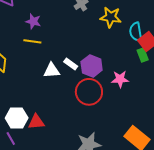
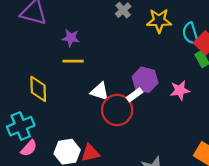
white rectangle: (71, 64) -> (135, 95), moved, turned -64
white triangle: (52, 70) -> (100, 91), turned 30
red circle: (89, 92) -> (117, 110), moved

